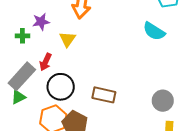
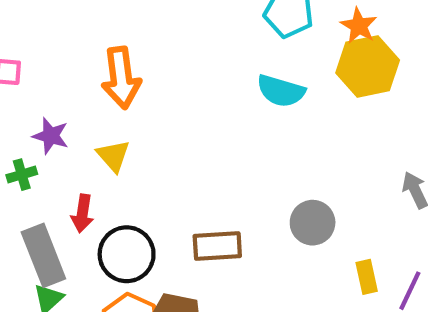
purple star: (41, 22) -> (51, 136), turned -30
gray rectangle: (22, 76) -> (43, 255), turned -48
gray circle: (163, 101) -> (313, 223), moved

